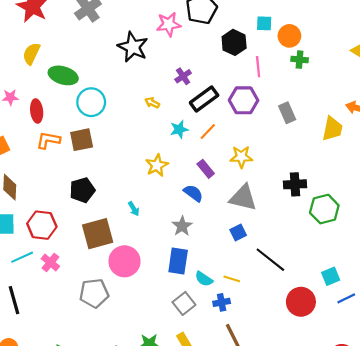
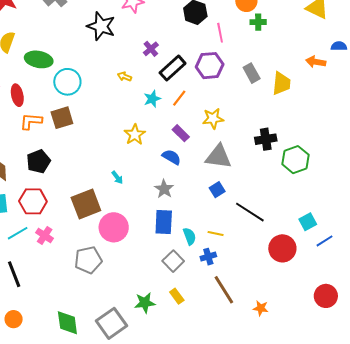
yellow trapezoid: (332, 129) -> (281, 83), moved
black pentagon: (82, 190) -> (38, 161), moved
cyan semicircle: (204, 279) -> (190, 236), turned -138

